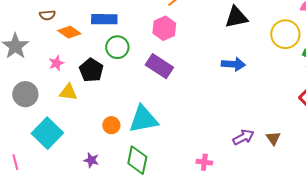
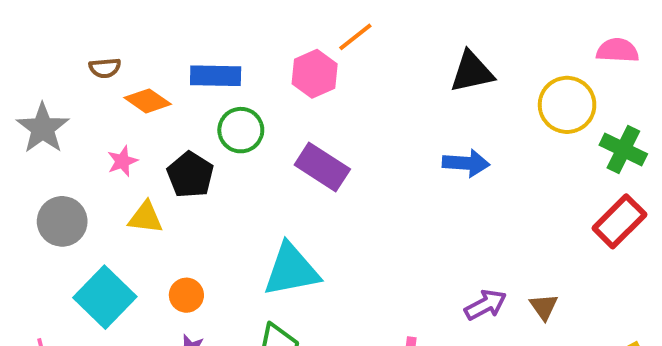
pink hexagon: (164, 28) -> (315, 74), moved
orange circle: (111, 125) -> (186, 295), moved

